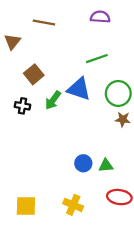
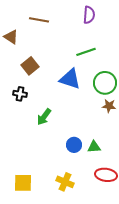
purple semicircle: (100, 17) -> (89, 15), turned 90
brown triangle: (12, 42) -> (11, 37), turned -35
green arrow: (53, 100) -> (44, 117), moved

